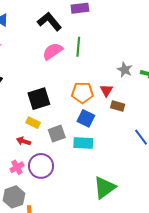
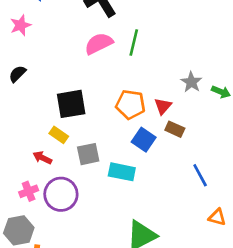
blue square: (86, 118) -> (144, 140), moved

